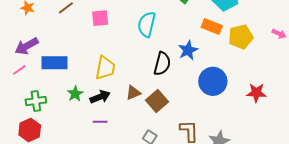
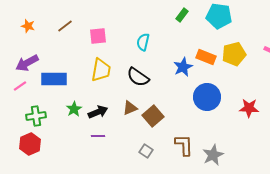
cyan semicircle: (147, 24) -> (143, 42), size x0.7
orange rectangle: (212, 26) -> (206, 57), moved
black semicircle: (162, 64) -> (138, 77), moved, turned 110
yellow trapezoid: (105, 68) -> (101, 70), moved

